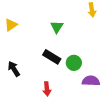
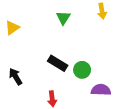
green triangle: (57, 27) -> (63, 18), moved

